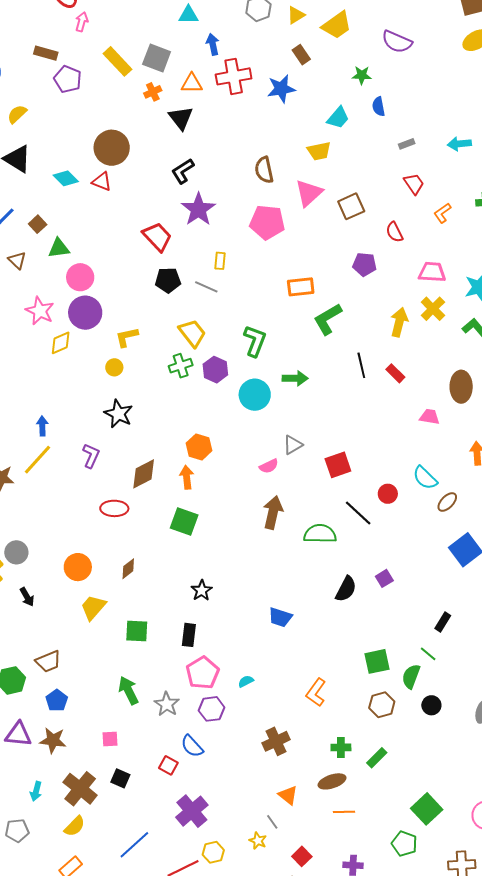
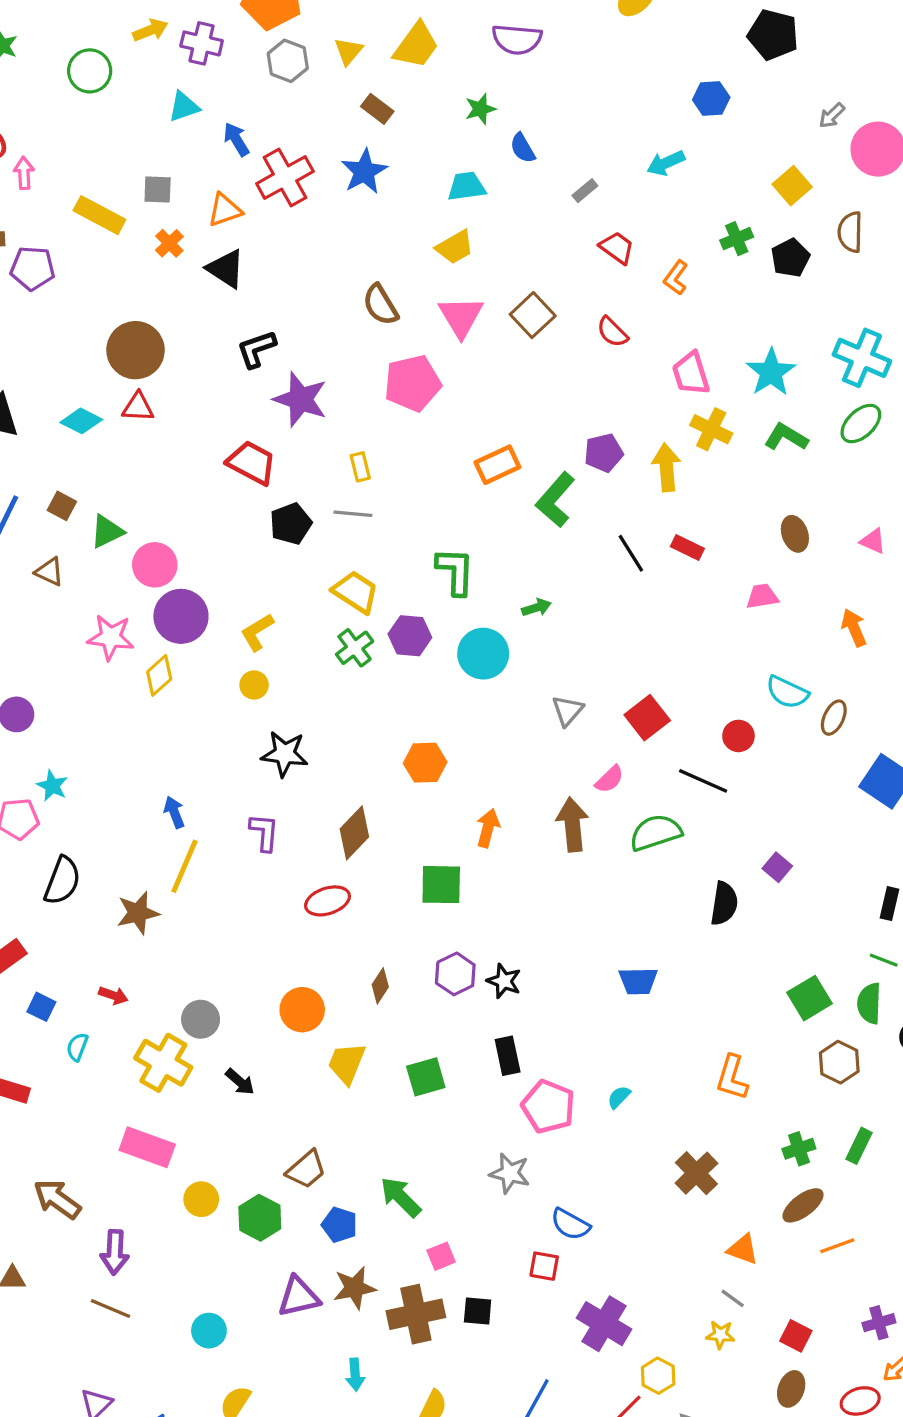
gray square: (157, 58) -> (158, 190), size x0.7
cyan trapezoid: (338, 118) -> (466, 186), turned -120
black L-shape: (183, 171) -> (256, 349), turned 32
purple pentagon: (364, 264) -> (604, 453), moved
pink trapezoid: (432, 272) -> (691, 374), turned -92
green arrow: (295, 378) -> (536, 608), size x0.7
brown ellipse: (461, 387) -> (795, 534), size x0.7
pink semicircle: (269, 466) -> (609, 779), moved
orange arrow: (187, 477) -> (488, 828), moved, turned 40
green arrow: (129, 690) -> (401, 1197), moved
purple hexagon: (212, 709) -> (455, 974), moved
brown cross: (80, 789) -> (416, 1314), moved, turned -32

